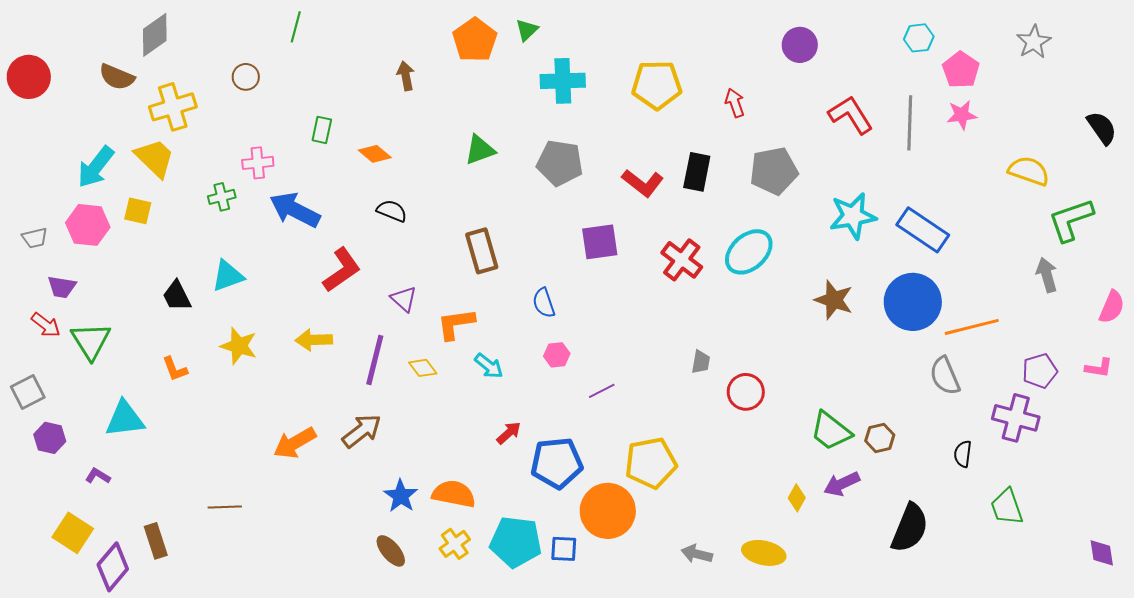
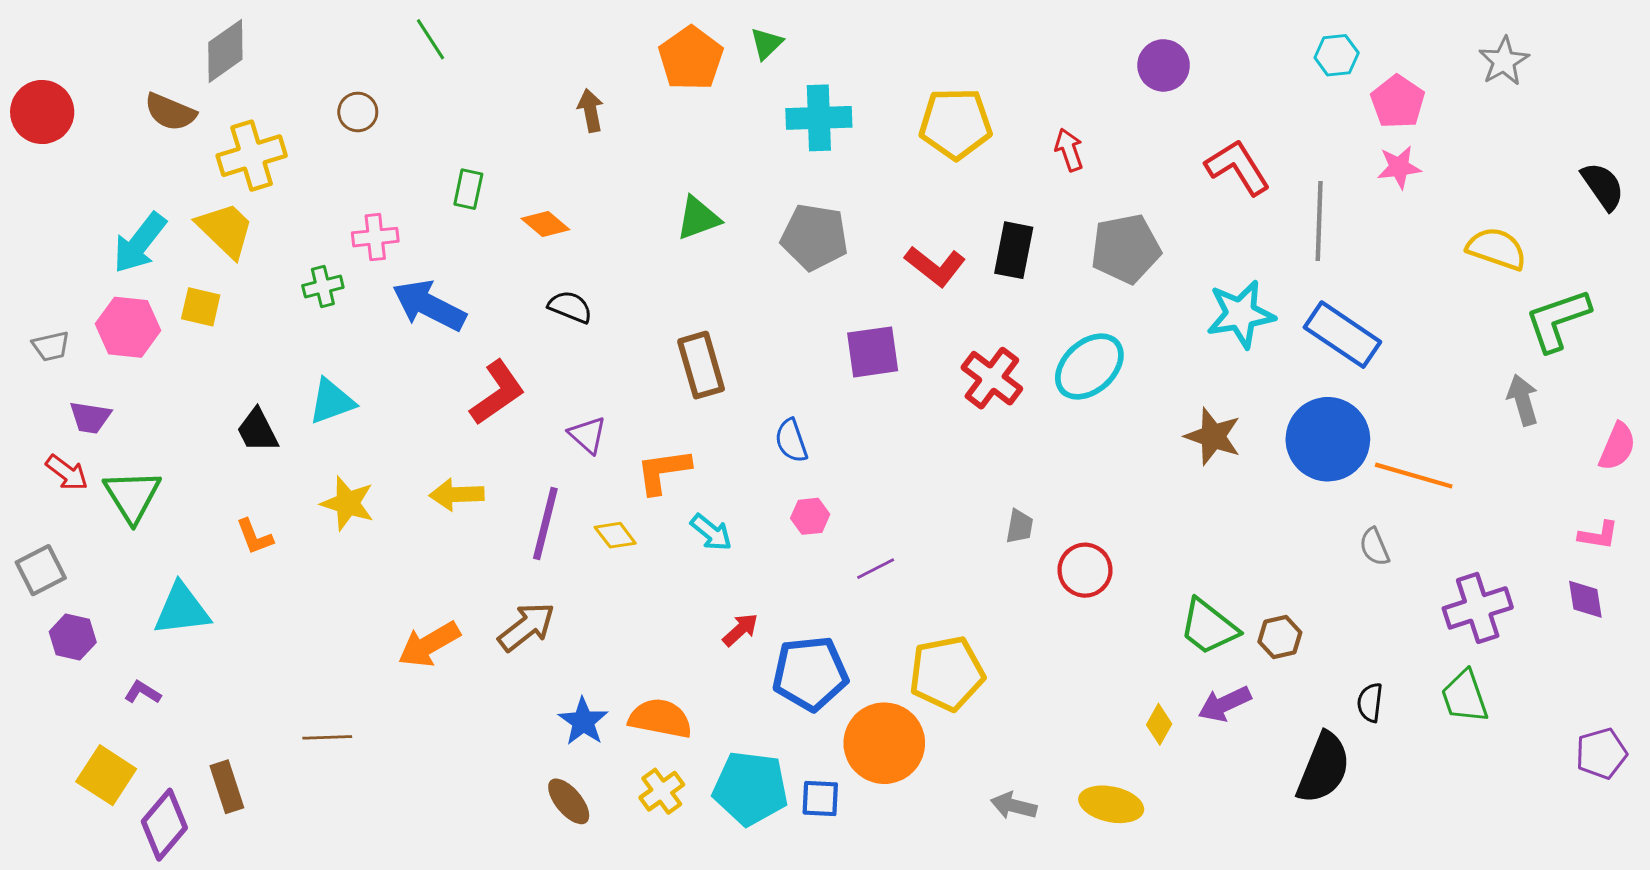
green line: (296, 27) -> (431, 39), turned -48
gray line: (910, 123) -> (1319, 221), moved
orange line: (972, 327) -> (1414, 476), turned 30
purple pentagon: (1040, 371) -> (1601, 753), moved
gray semicircle: (945, 376) -> (1374, 547), size x0.7
purple cross: (1016, 418) -> (1478, 608), turned -33
black semicircle: (963, 454) -> (1370, 702), moved
green trapezoid: (1007, 507) -> (1465, 697), moved
purple diamond: (1102, 553) -> (1585, 599), moved

